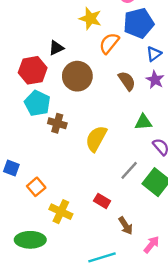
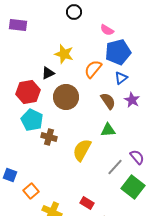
yellow star: (90, 18) -> (64, 54), moved
blue triangle: (154, 54) -> (121, 78), moved
green triangle: (143, 122) -> (108, 130), moved
gray line: (129, 170) -> (115, 167), moved

